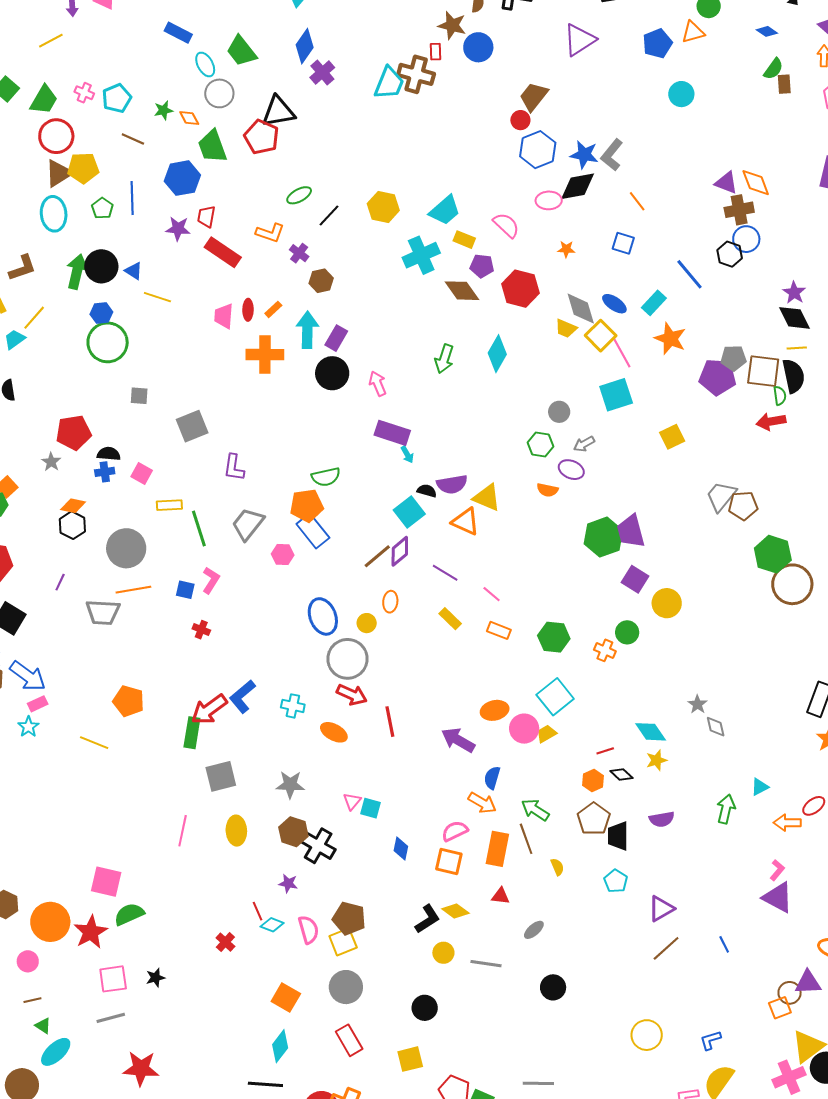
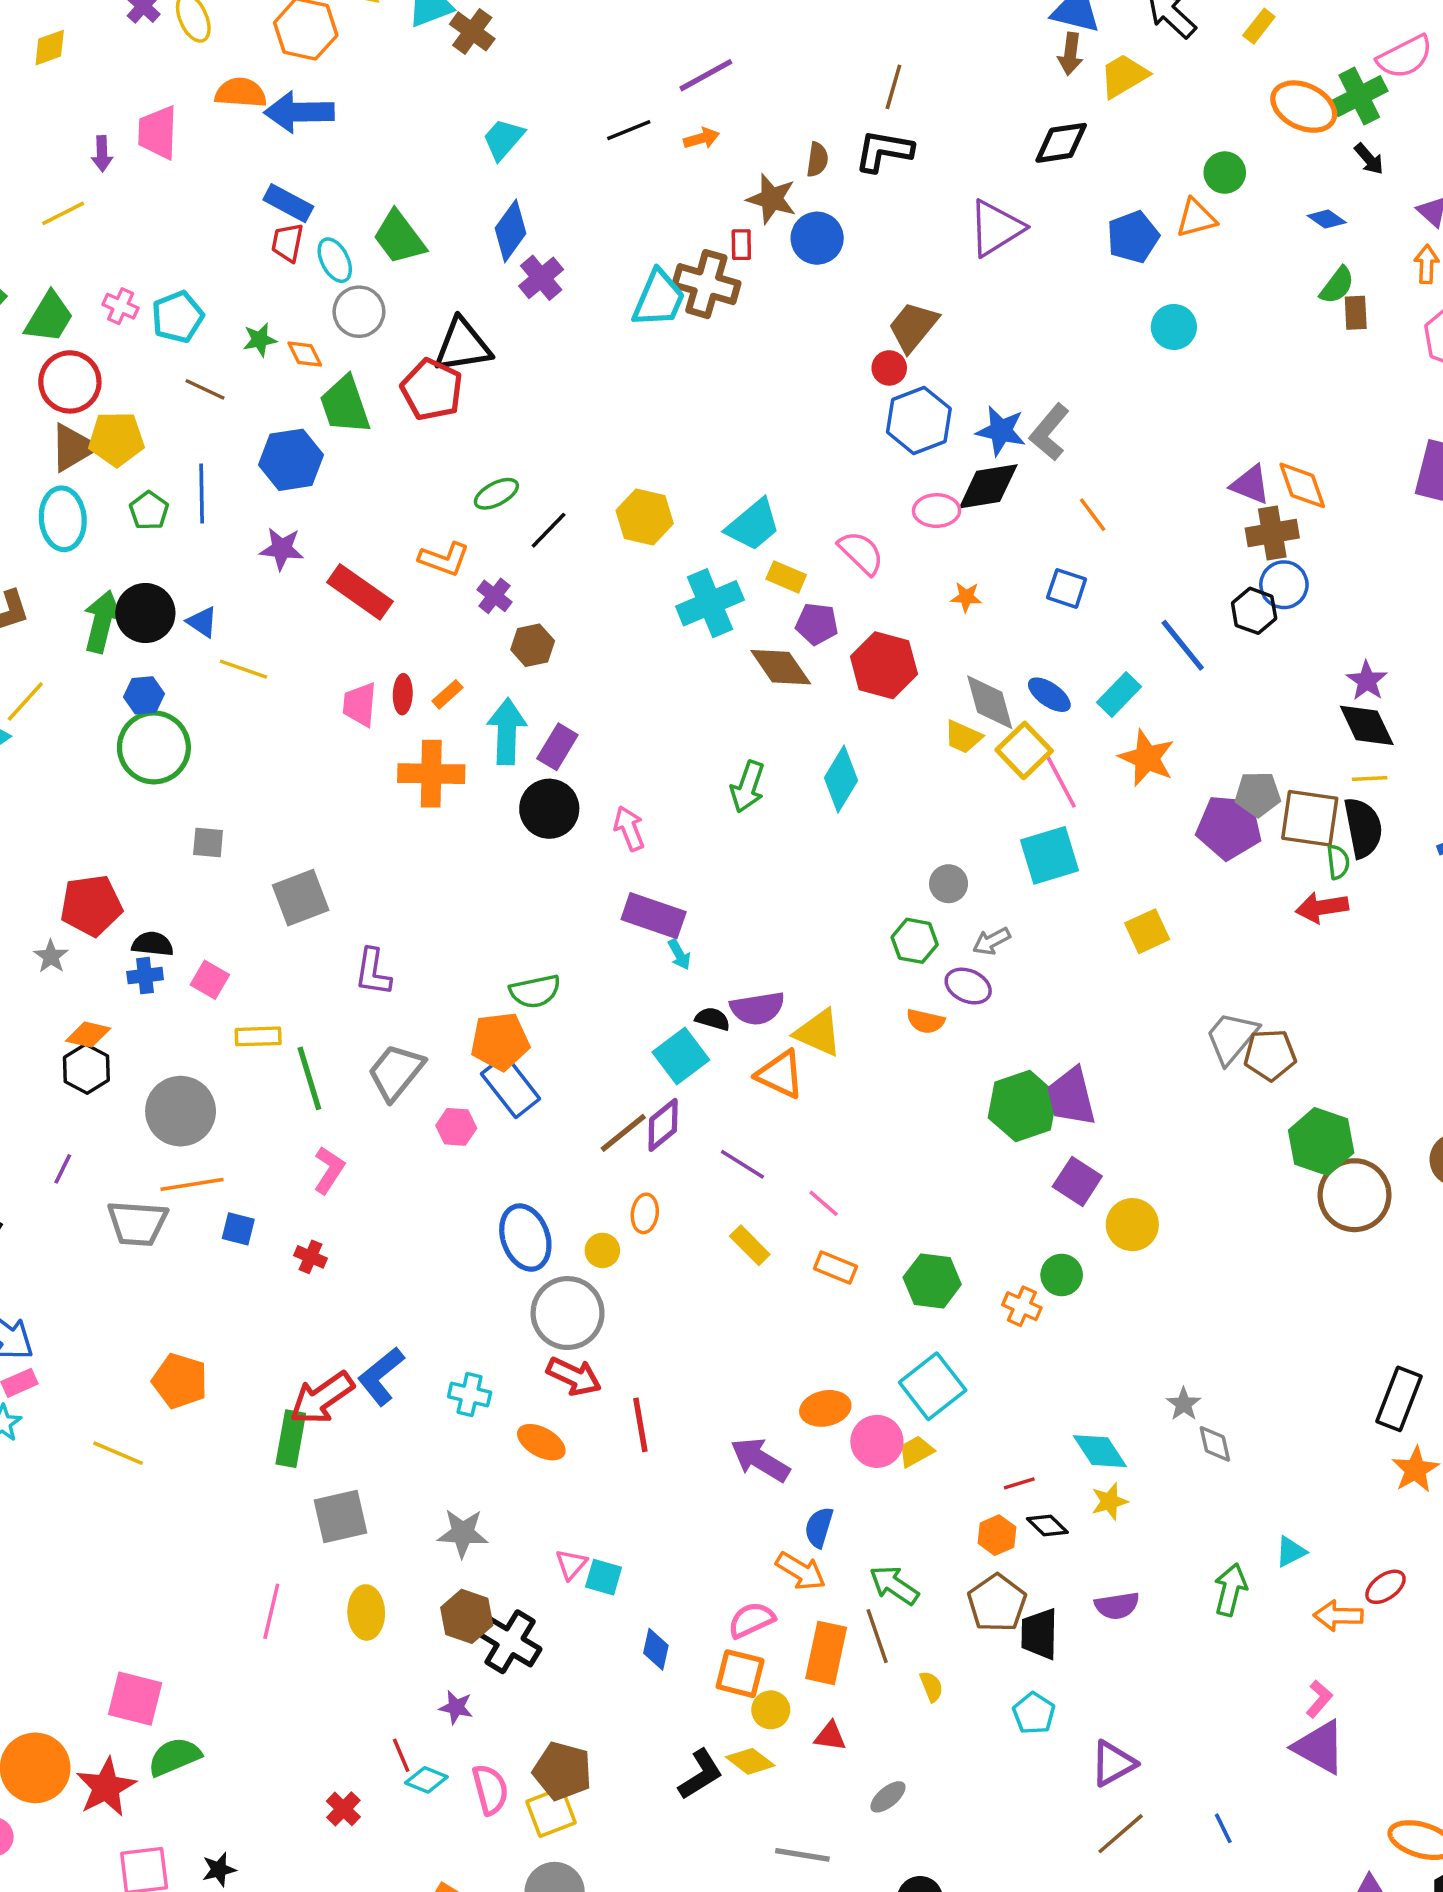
red trapezoid: (206, 217) -> (287, 243), moved
blue square: (185, 590) -> (238, 1229), moved
yellow circle: (443, 953) -> (771, 1710), moved

